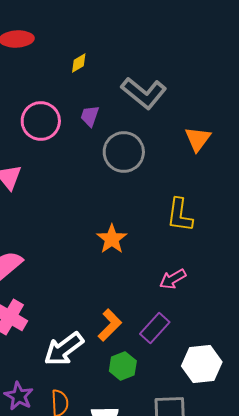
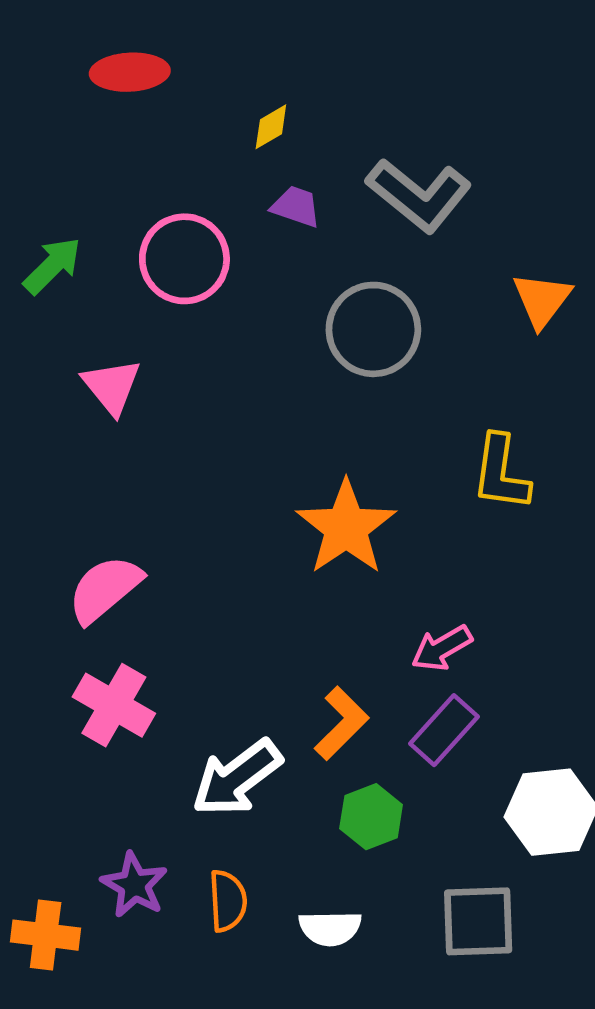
purple trapezoid: (90, 116) -> (296, 206), moved, turned 90
orange star: (112, 239) -> (346, 527), size x1.4
pink arrow: (173, 279) -> (442, 648), moved

